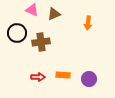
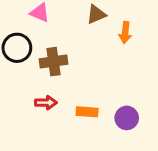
brown triangle: (54, 14) -> (96, 14), moved
red arrow: (38, 77) -> (46, 103), moved

